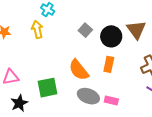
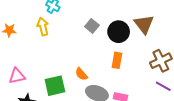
orange semicircle: (79, 70) -> (81, 74), moved, size x0.6

